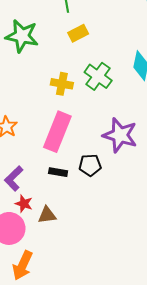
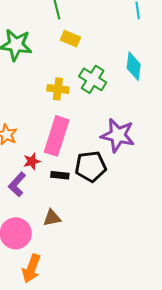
yellow rectangle: (78, 33) -> (70, 39), turned 54
black pentagon: (90, 165) -> (91, 166), size x1.4
red star: (24, 204) -> (32, 161), moved, turned -30

